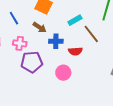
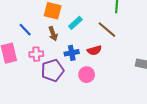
cyan rectangle: (75, 20) -> (75, 23), moved
brown arrow: (40, 27) -> (53, 34), turned 48
blue cross: (56, 41) -> (72, 53), moved

